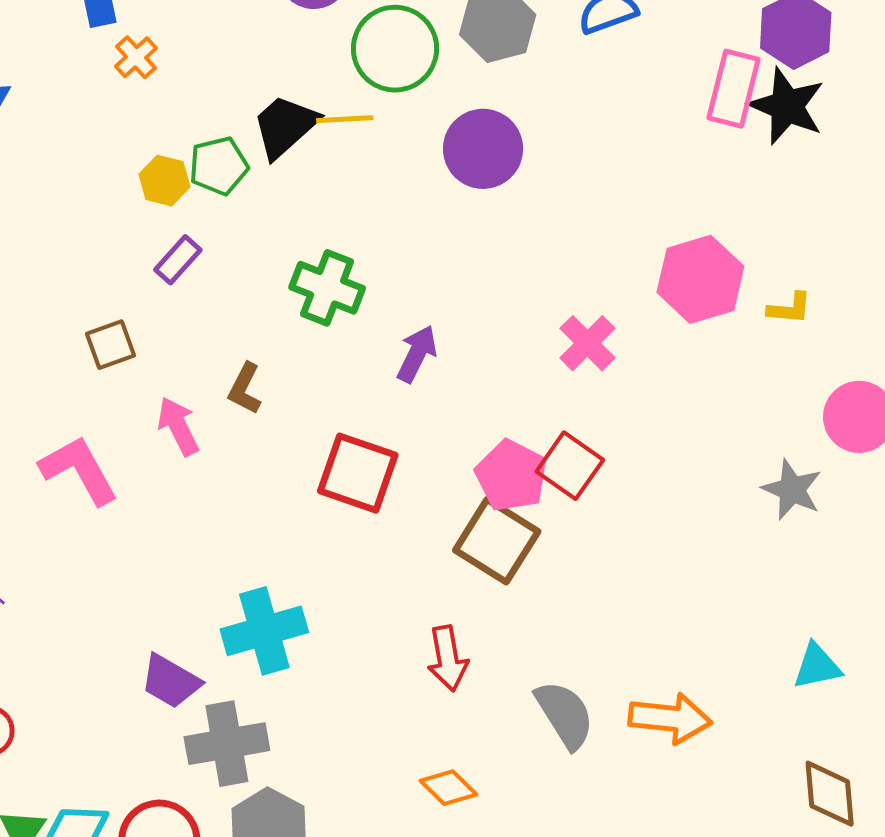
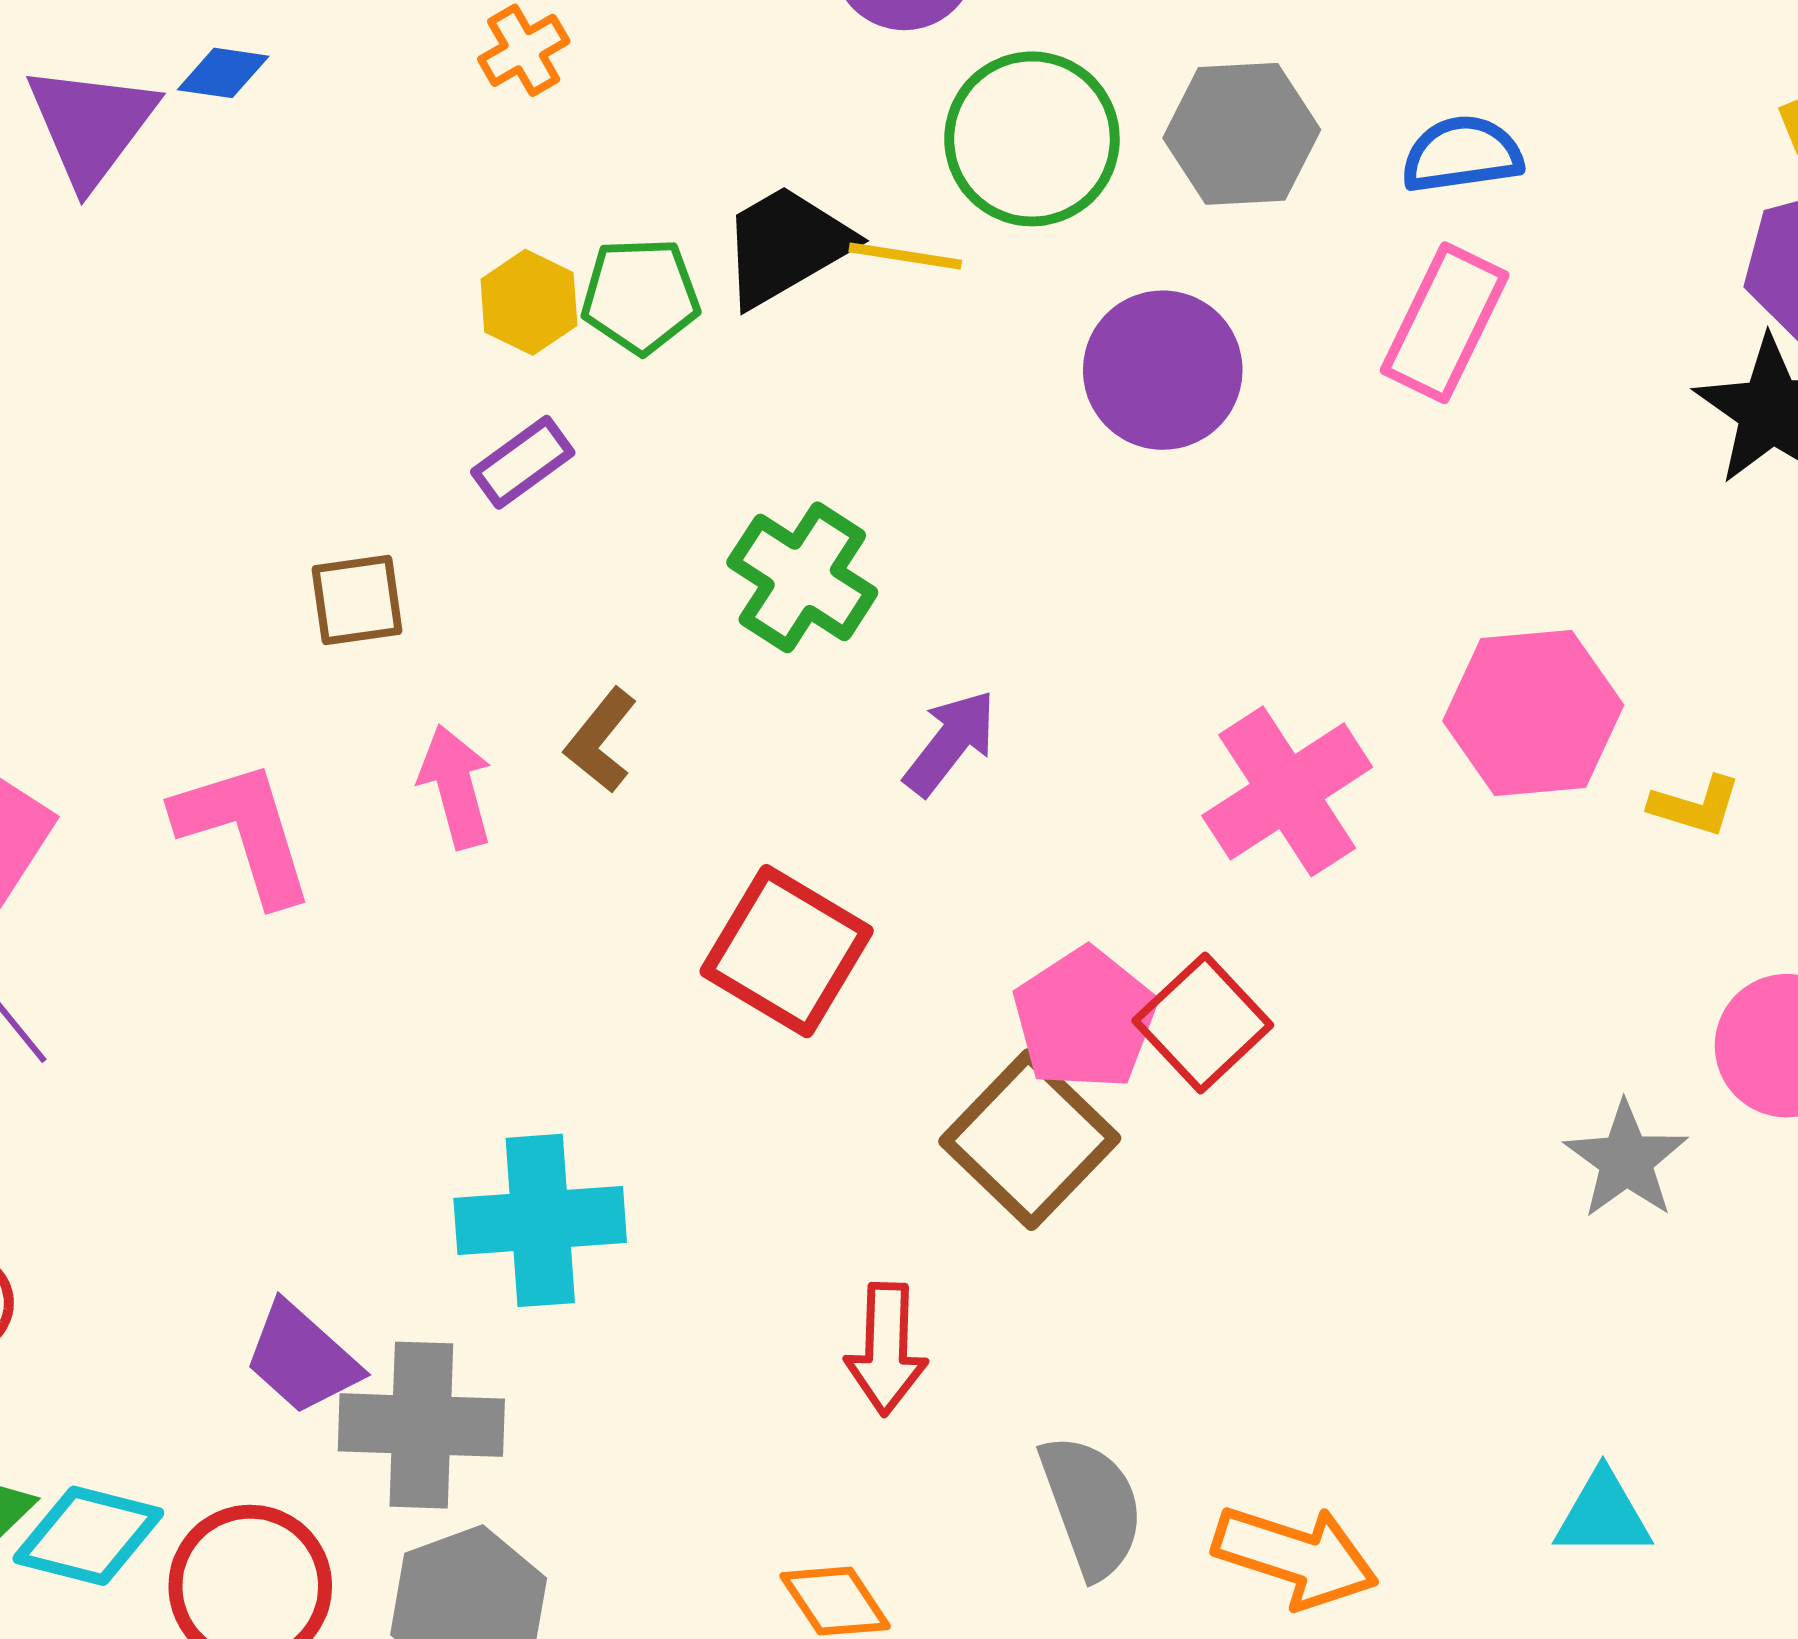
pink rectangle: (734, 89) -> (1445, 323), moved
pink cross: (587, 343) -> (1287, 791), size x1.4
purple trapezoid: (171, 681) -> (302, 1358), moved

